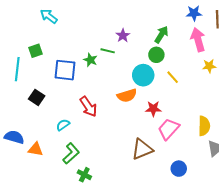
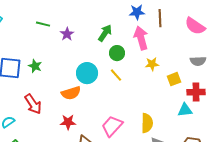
green line: (108, 51) -> (43, 24), moved
green circle: (156, 55) -> (117, 53), moved
green star: (90, 60) -> (35, 66), moved
red star: (153, 109) -> (68, 122), moved

